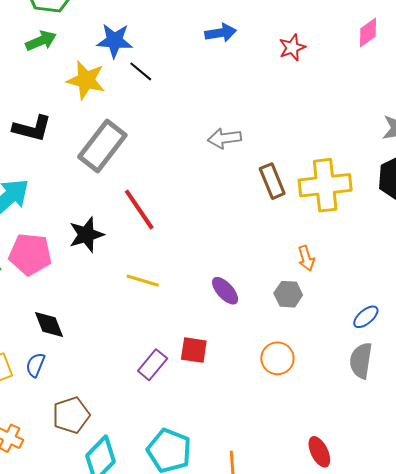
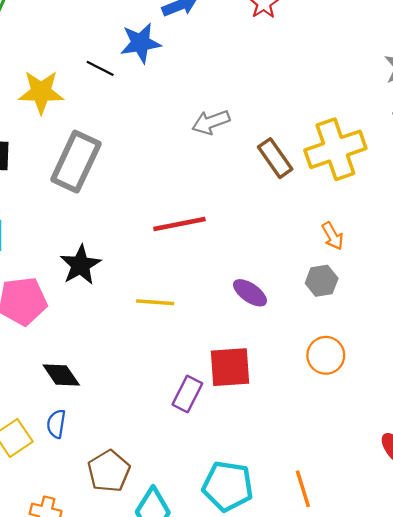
blue star: (115, 41) -> (141, 43), moved
red line: (139, 209) -> (179, 224), moved, turned -54
red square: (194, 350) -> (230, 367), size x1.4

